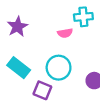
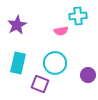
cyan rectangle: (19, 68) -> (18, 63), turned 65

